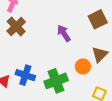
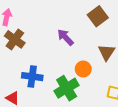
orange circle: (83, 66) -> (83, 69), moved
blue cross: (25, 75) -> (32, 77), moved

